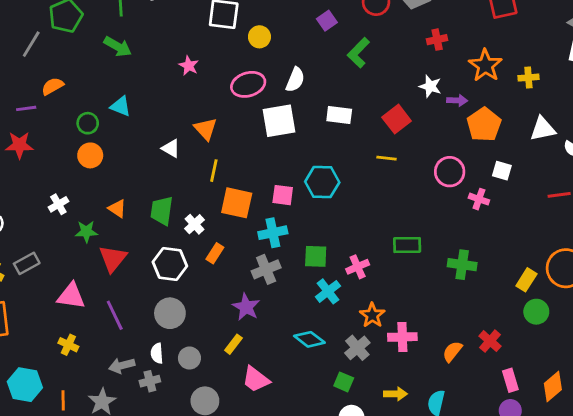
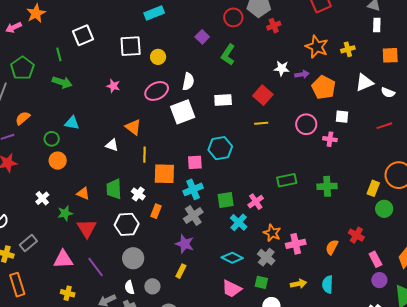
red cross: (437, 40) -> (274, 26), moved
pink trapezoid: (256, 379) -> (232, 289), moved

